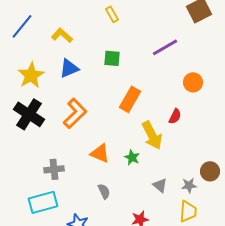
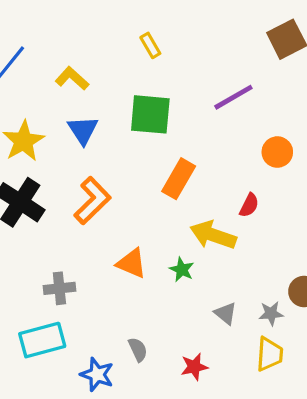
green square: (112, 58) -> (150, 114), size x1.6
blue triangle: (69, 68) -> (83, 130), turned -40
yellow arrow: (152, 135) -> (213, 235), turned 136
gray semicircle: (104, 191) -> (138, 349), moved

